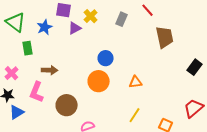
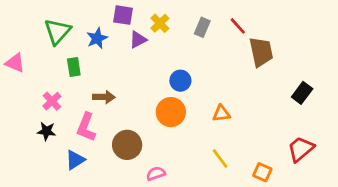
red line: (148, 10) -> (238, 26), moved
green triangle: (16, 22) -> (57, 31), turned 35
blue triangle: (17, 112) -> (75, 160), moved
yellow line: (135, 115) -> (220, 159), turned -70

